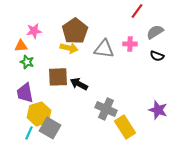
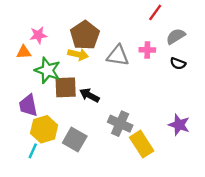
green star: (27, 62) -> (47, 70), moved, size x1.6
gray square: (50, 128) -> (75, 140), moved

